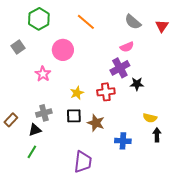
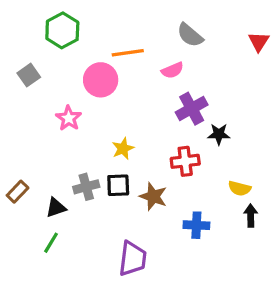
orange line: (86, 22) -> (128, 53), moved, turned -48
gray semicircle: (133, 22) -> (190, 35), moved
pink semicircle: (127, 47) -> (172, 70), moved
red cross: (106, 92) -> (185, 161), moved
gray cross: (44, 113) -> (86, 187), moved

